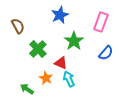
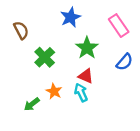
pink rectangle: (101, 22) -> (119, 26), turned -54
red triangle: (61, 63) -> (86, 76), moved
green arrow: (27, 89) -> (32, 104), turned -72

